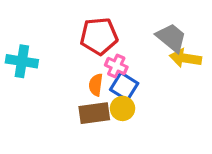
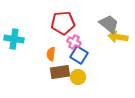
orange semicircle: (96, 85) -> (51, 54), moved
yellow circle: (123, 108) -> (78, 77), moved

